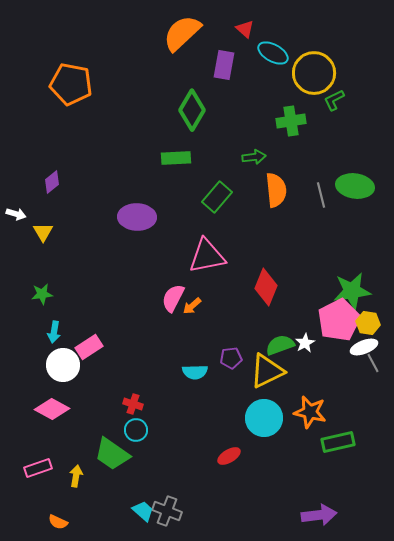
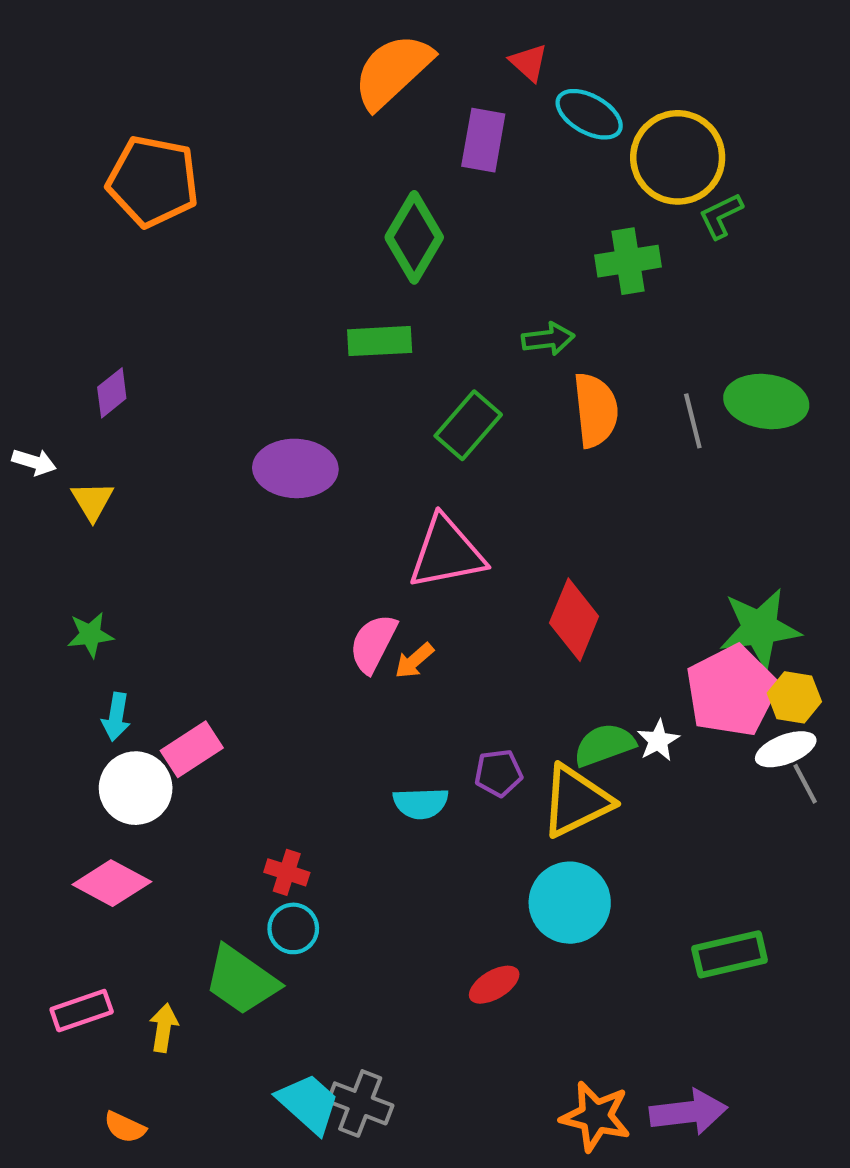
orange star: (310, 412) -> (596, 1116), moved
cyan trapezoid: (143, 511) -> (308, 1103), size x1.4

